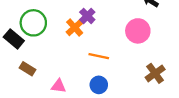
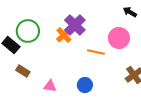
purple cross: (87, 16) -> (75, 25), size x1.5
orange line: (99, 56) -> (96, 52), moved

